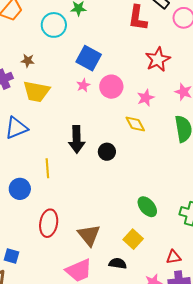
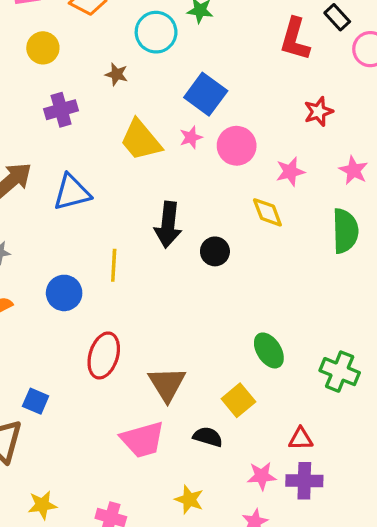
red star: (158, 59) -> (318, 112), size x0.7
brown star: (28, 61) -> (116, 74), moved
yellow trapezoid: (36, 91) -> (141, 140), moved, turned 32

